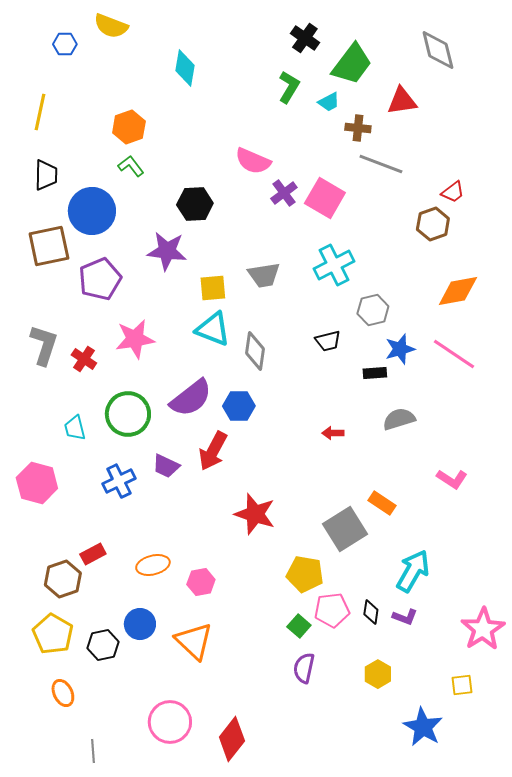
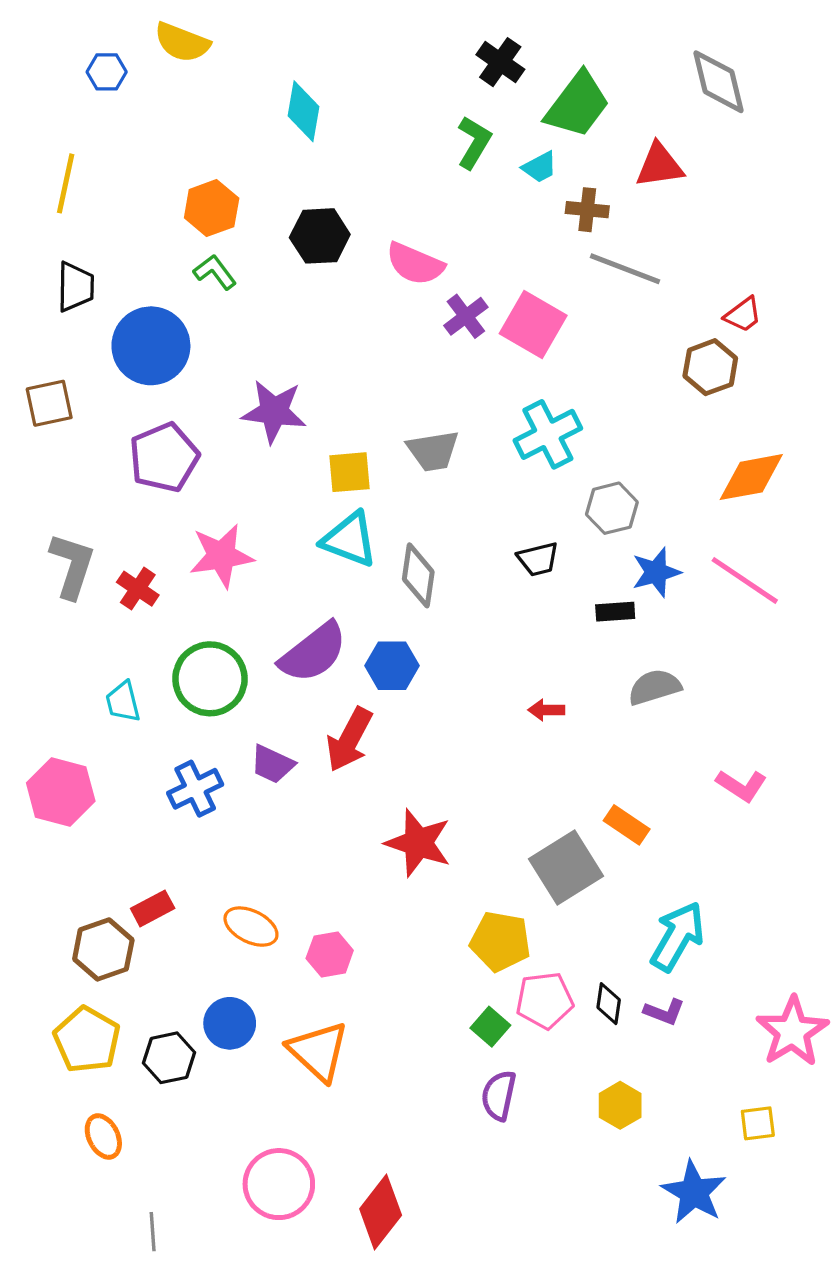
black hexagon: (195, 204) -> (320, 236), moved
brown square: (49, 246) -> (49, 403), moved, size x0.7
orange ellipse: (153, 565) -> (251, 927), turned 40

